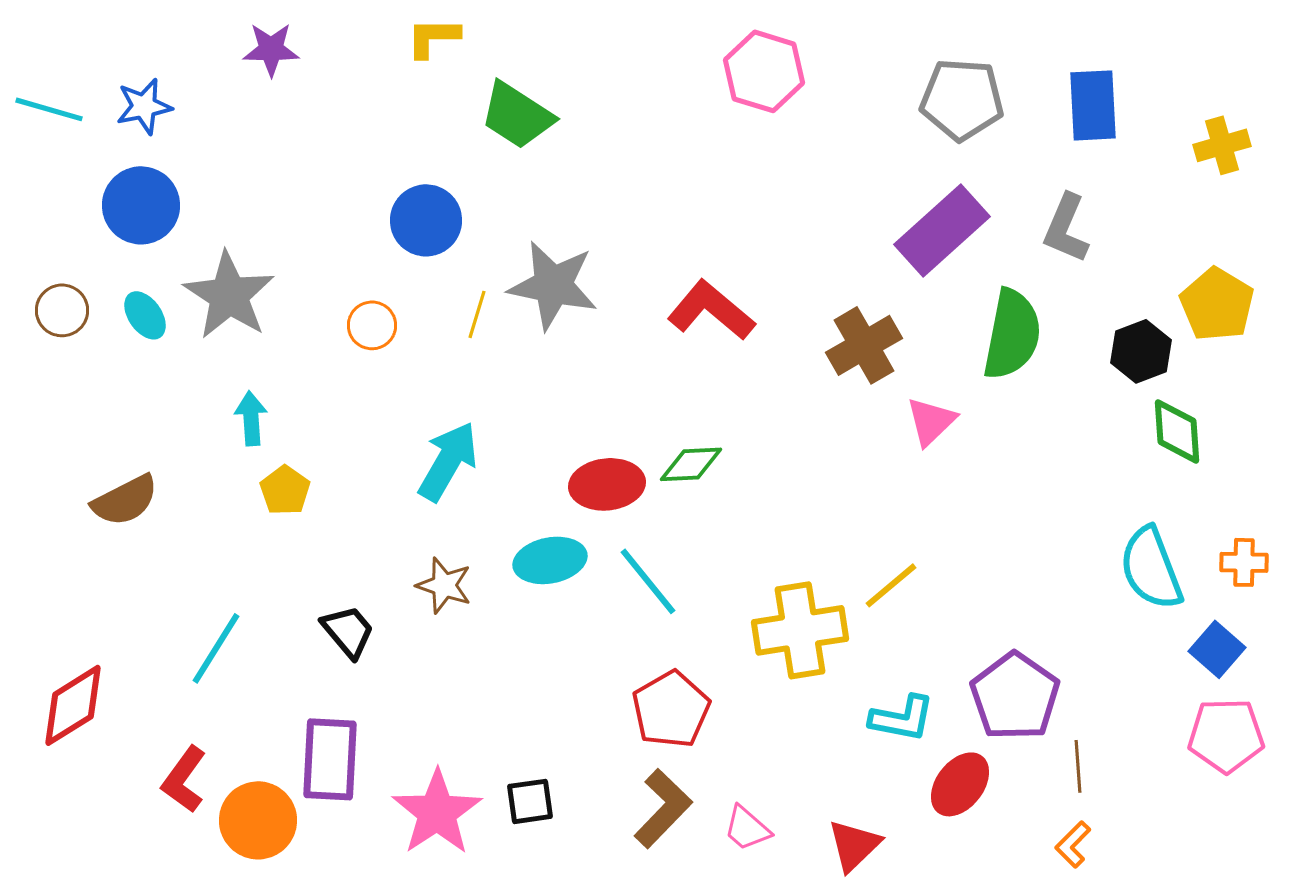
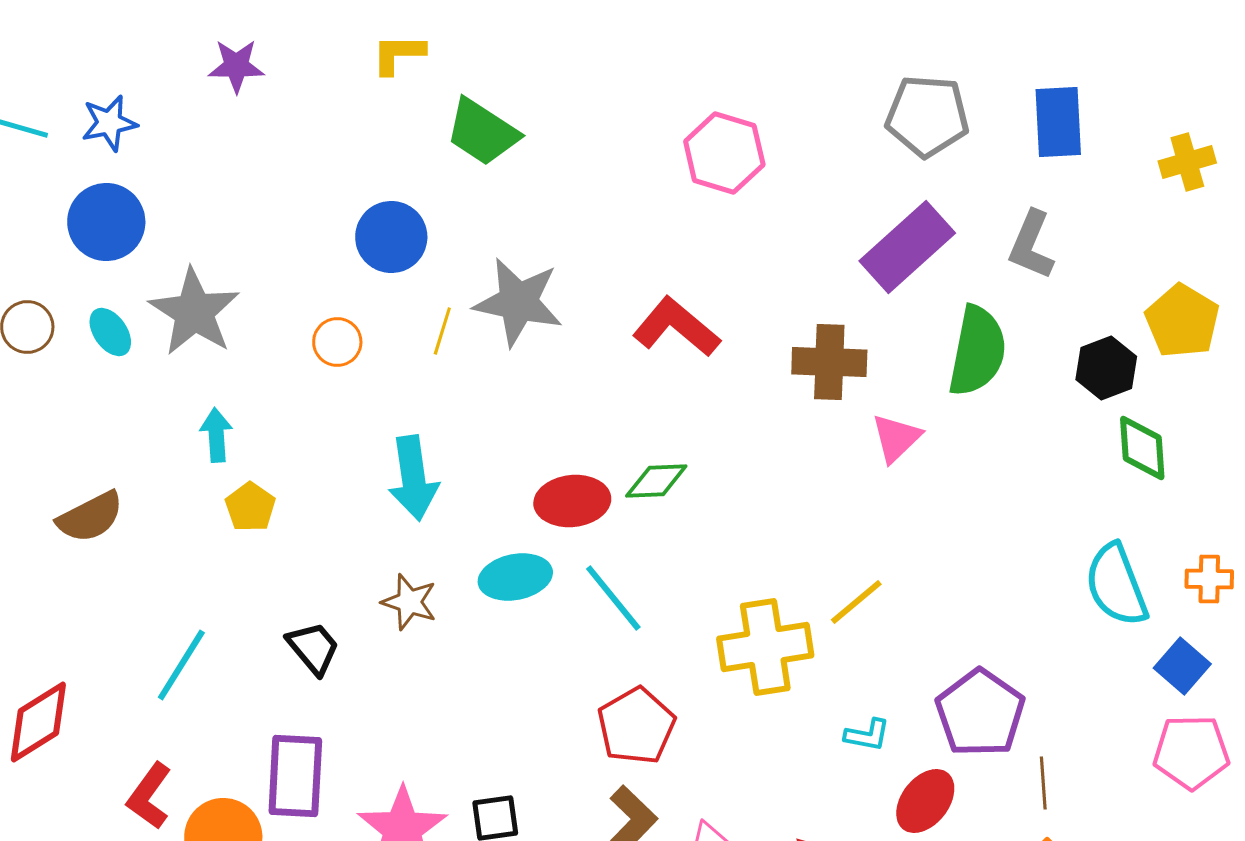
pink hexagon: (764, 71) -> (724, 153), moved
brown cross: (864, 345) -> (829, 362), turned 32
cyan arrow: (448, 461) -> (413, 478), turned 142
cyan L-shape: (902, 718) -> (867, 735), size x0.7

